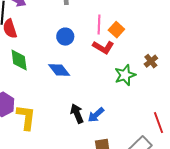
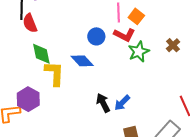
blue circle: (65, 37) -> (96, 36), moved
green star: (125, 75) -> (139, 52), moved
yellow L-shape: (26, 117) -> (54, 73), moved

